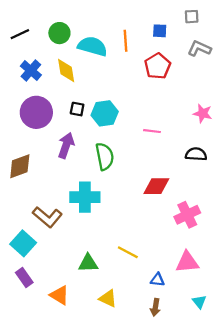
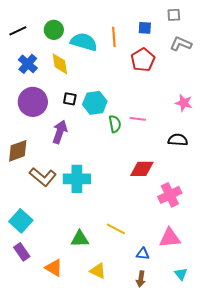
green semicircle: (105, 156) -> (115, 124), moved, size x0.7
brown L-shape: (47, 217) -> (43, 177), moved

